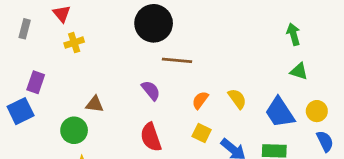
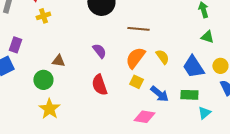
brown line: (177, 60) -> (138, 29), moved
orange semicircle: (200, 100) -> (135, 58), size x1.6

